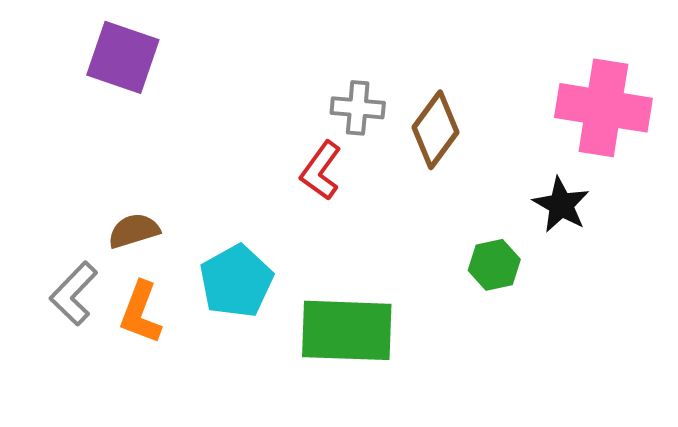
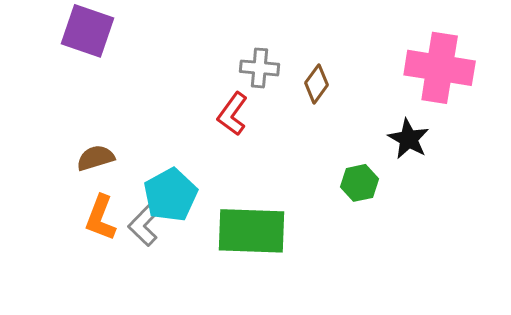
brown diamond: (436, 130) -> (317, 84), size x0.7
gray L-shape: (74, 294) -> (146, 223), moved

